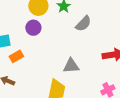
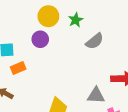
gray triangle: (71, 66) -> (96, 95), moved

